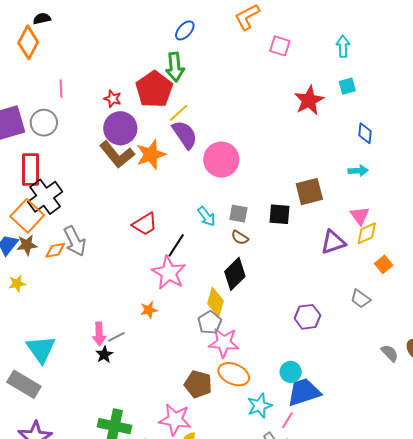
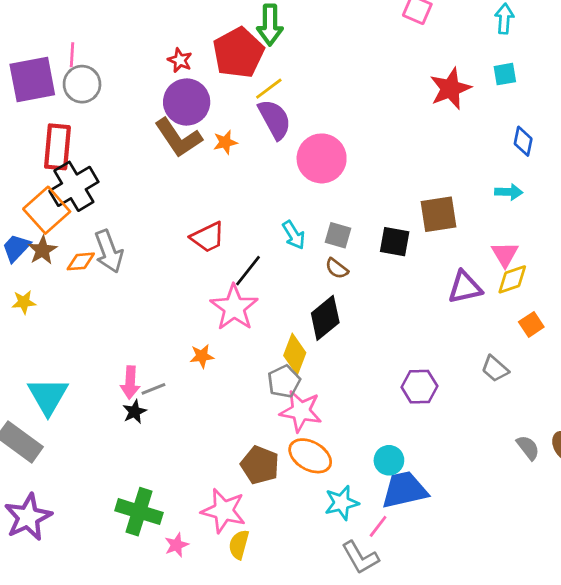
pink line: (61, 89) -> (72, 55), moved
orange star: (151, 155) -> (225, 142), size x0.6
brown star: (27, 245) -> (42, 250), turned -30

